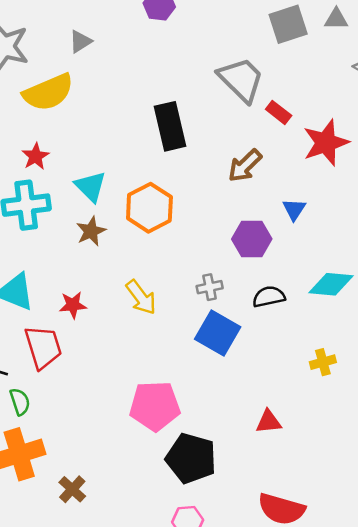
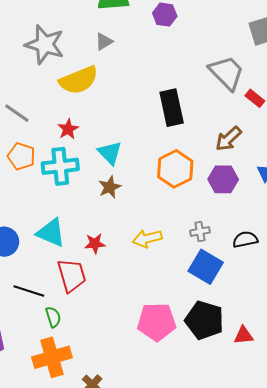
orange hexagon: (149, 208) -> (175, 169), moved
purple hexagon: (252, 239) -> (223, 179), moved
yellow arrow: (141, 297) -> (147, 238), turned 112
black pentagon: (191, 458) -> (204, 320), moved

